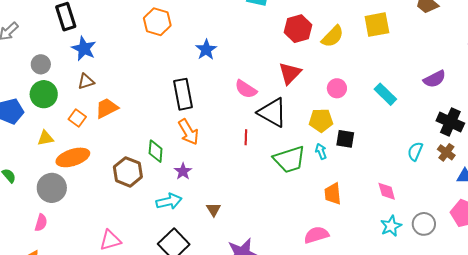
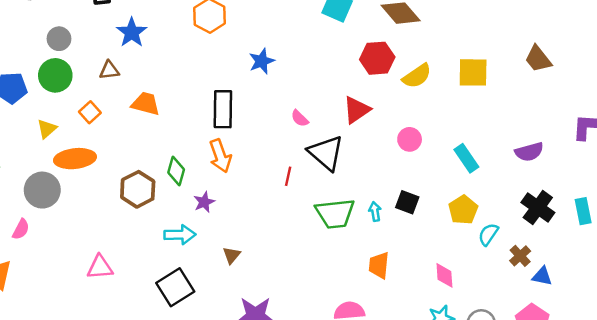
blue star: (84, 49) -> (132, 32), moved
pink semicircle: (246, 89) -> (300, 118), size x0.7
orange trapezoid: (107, 108) -> (146, 104), moved, turned 30
yellow pentagon: (321, 120) -> (463, 210), moved, turned 30
yellow triangle: (46, 138) -> (47, 129), turned -42
brown cross: (446, 152) -> (520, 256), moved

